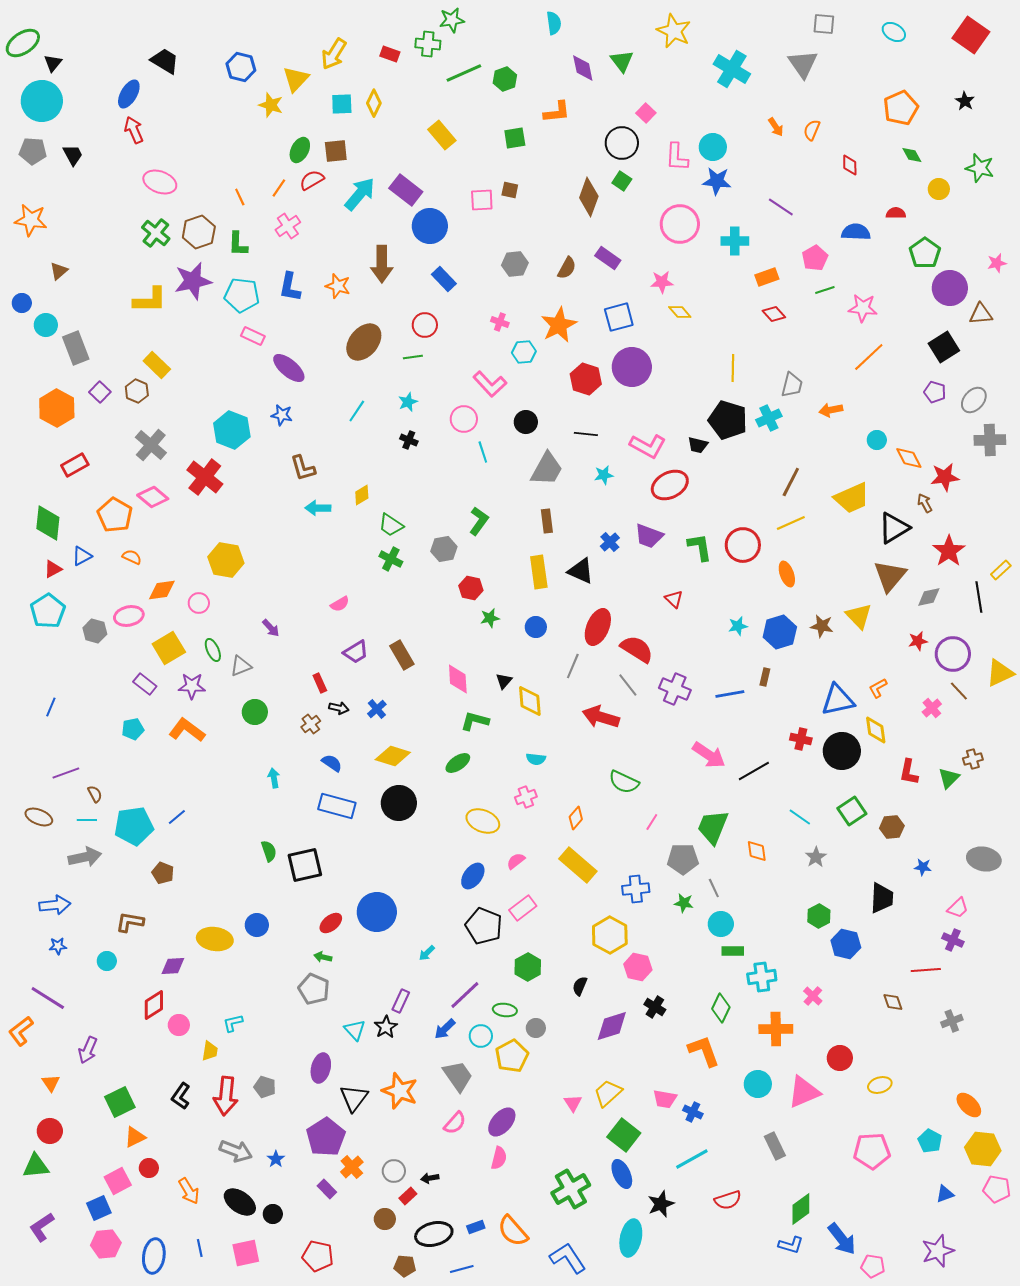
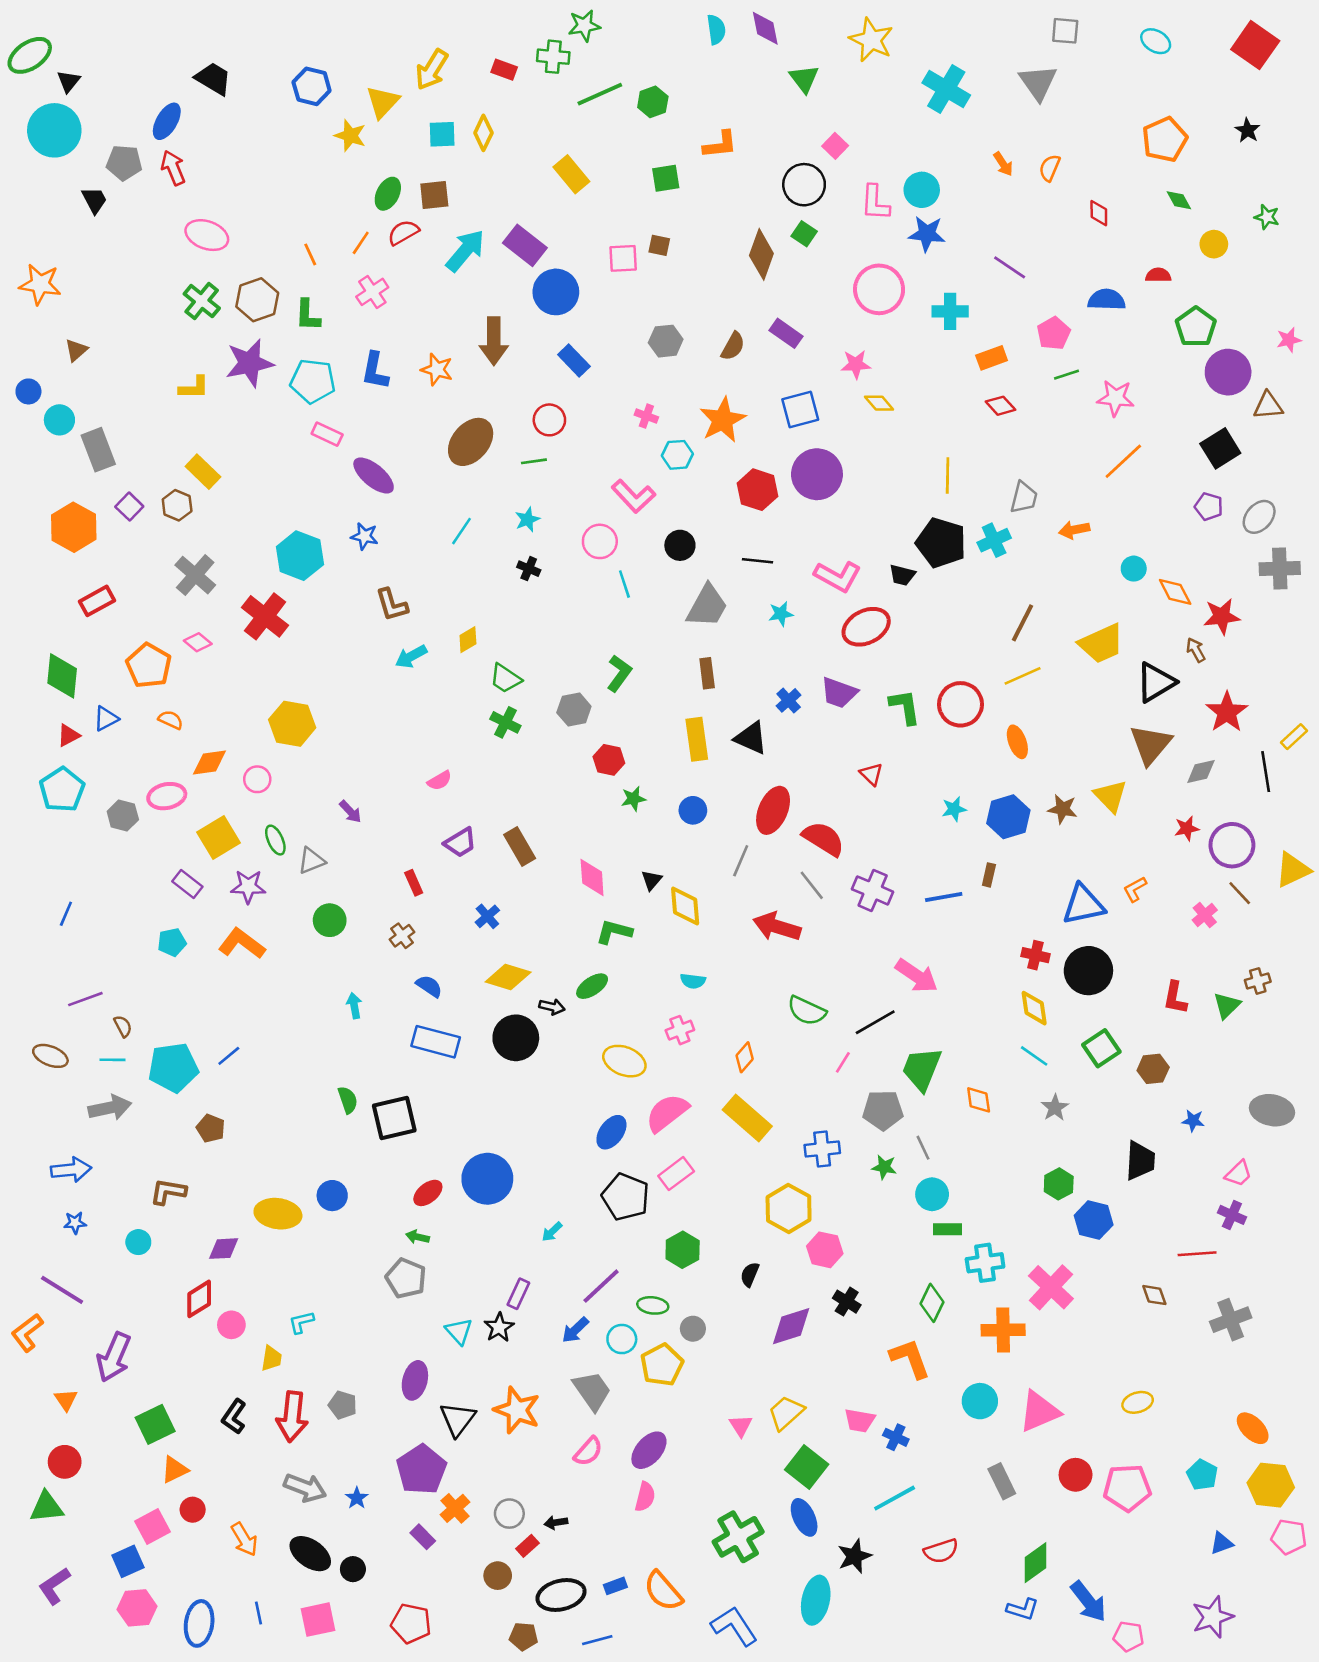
purple diamond: (583, 68) -> (765, 28), moved
gray pentagon: (33, 151) -> (124, 163), moved
green star: (980, 168) -> (1267, 217), size x0.7
yellow L-shape: (150, 300) -> (194, 388), size x0.7
pink diamond: (153, 497) -> (198, 642), size x0.7
cyan arrow: (318, 508) -> (411, 656), turned -30
black arrow: (339, 708) -> (552, 1007), moved
yellow diamond: (876, 730) -> (1034, 1008), moved
black line: (754, 771) -> (875, 1022), moved
pink semicircle: (516, 861) -> (667, 1113), size x1.8
pink cross: (813, 996) -> (1051, 1287), size x1.8
gray cross: (952, 1021) -> (1231, 1320), size x1.4
purple arrow: (88, 1050) -> (114, 1357), size x1.4
red circle: (840, 1058) -> (1076, 1475), moved

